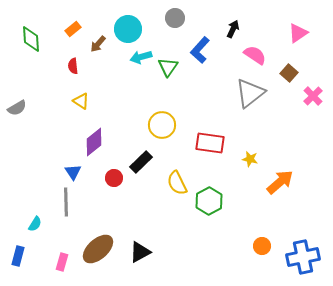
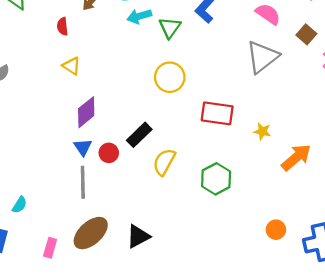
yellow circle: (162, 125) -> (170, 77), moved
blue triangle: (73, 172) -> (83, 147), moved
yellow semicircle: (177, 183) -> (164, 162), moved, turned 55
gray line: (66, 202) -> (83, 182), moved

